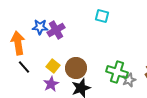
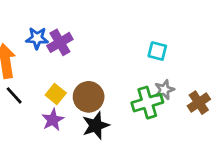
cyan square: (102, 16) -> (157, 51), moved
green cross: (117, 72) -> (147, 103), turned -35
gray star: (129, 80) -> (164, 90), moved

